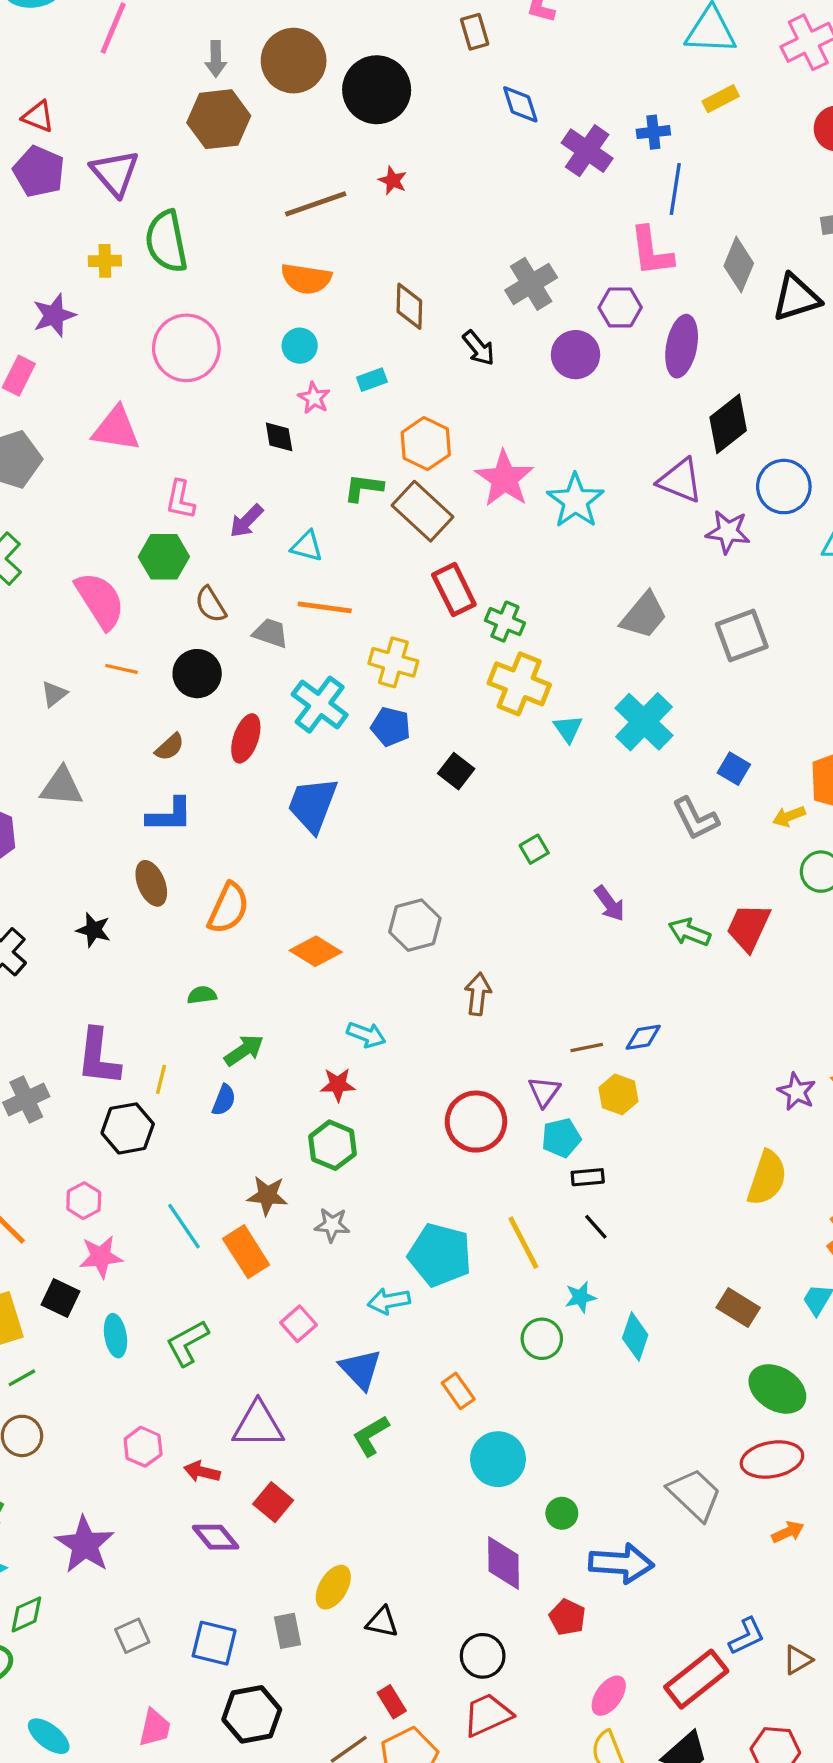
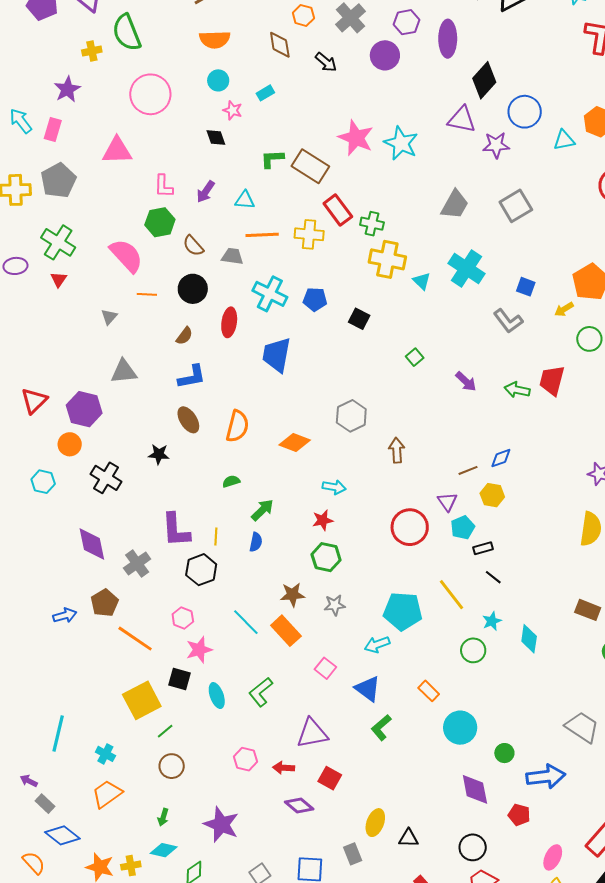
orange hexagon: (426, 444) -> (303, 15), moved, size x0.7
yellow cross: (393, 662) -> (309, 234), moved

